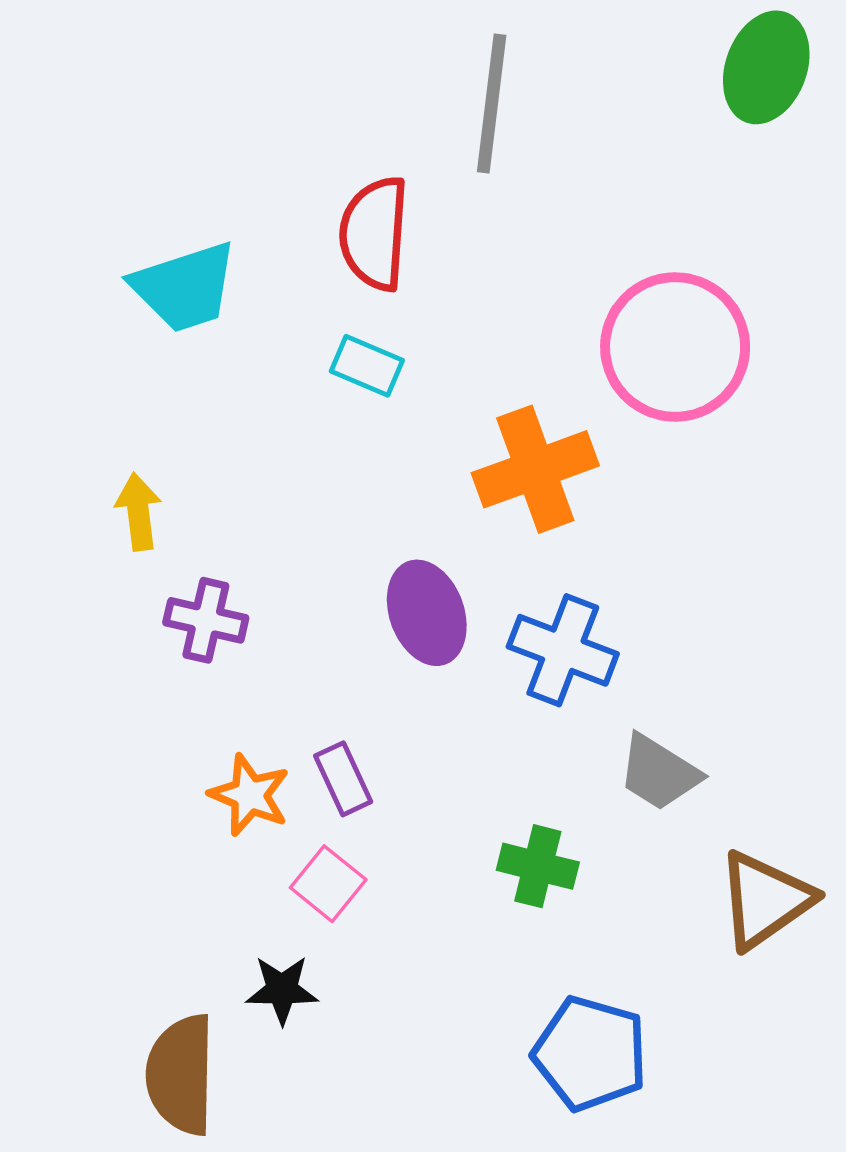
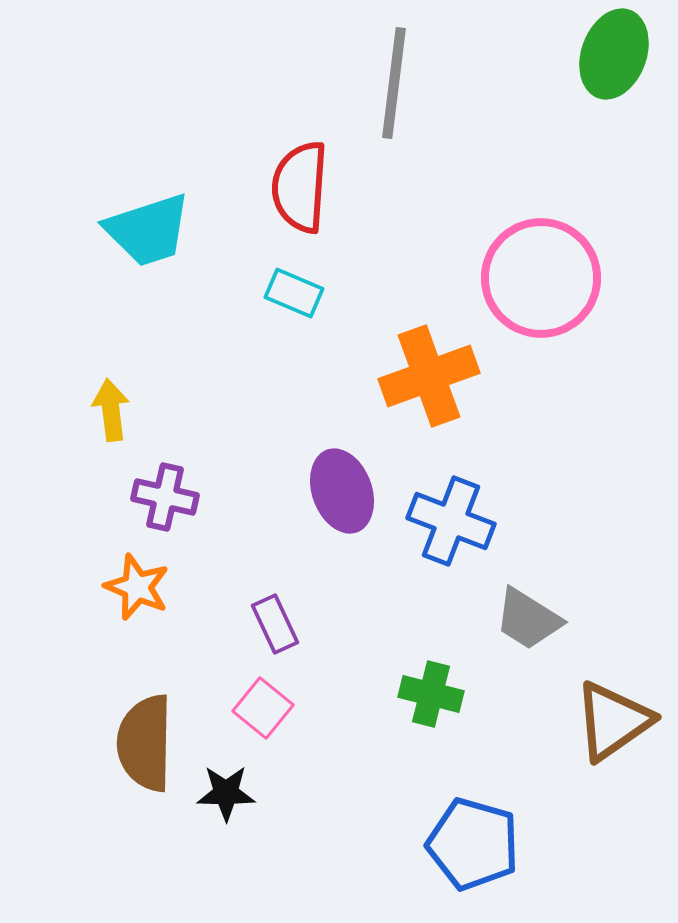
orange star: (250, 795) -> (137, 587), moved
brown semicircle: (181, 1075) -> (145, 743), moved

